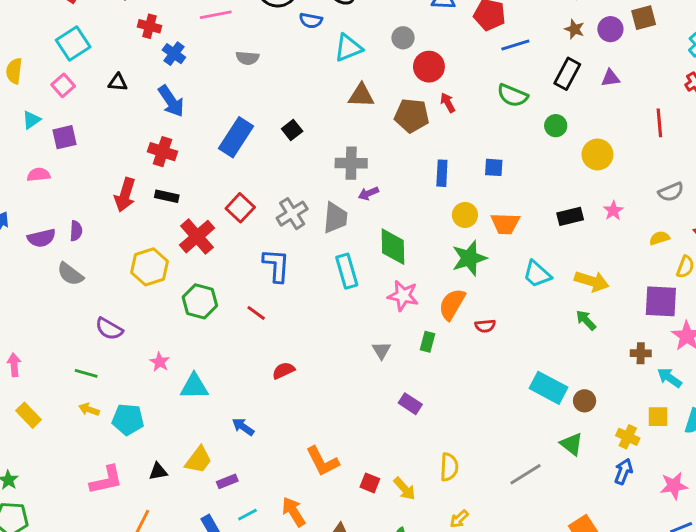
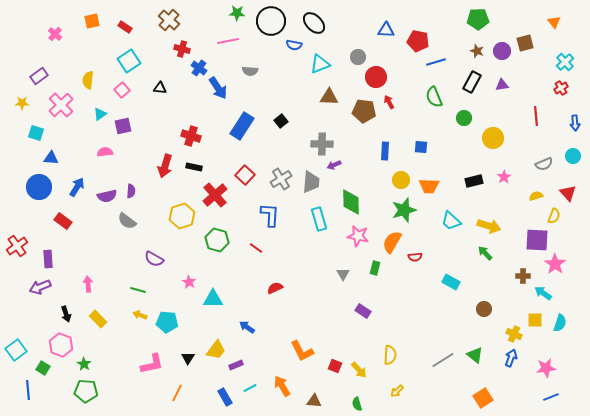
green semicircle: (512, 95) -> (434, 97), turned 45
blue arrow: (171, 101) -> (218, 88), moved
cyan rectangle: (549, 388) -> (451, 282), moved, size x0.7
green triangle: (572, 444) -> (475, 355), moved
black triangle: (158, 471) -> (188, 358), turned -48

